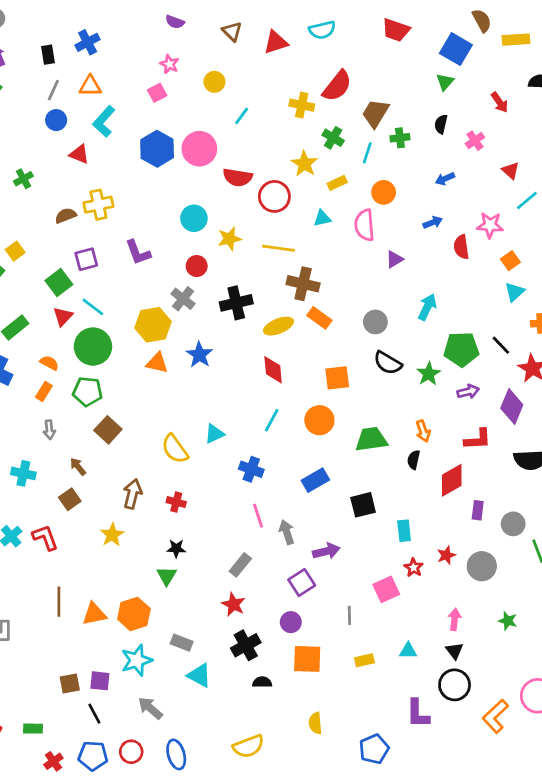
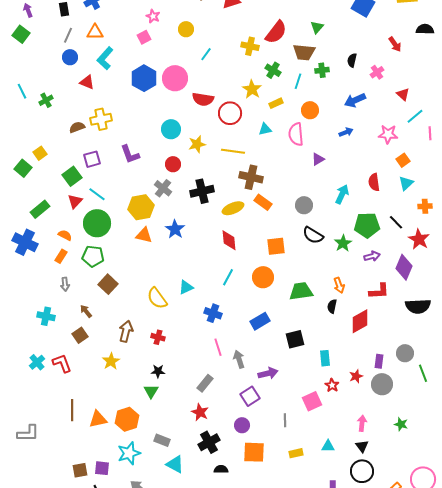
green triangle: (445, 82) -> (317, 27), moved
brown trapezoid: (375, 113) -> (304, 52), turned -115
blue arrow: (445, 179) -> (355, 100), size x1.5
red semicircle: (461, 247) -> (374, 182), moved
purple rectangle: (478, 510) -> (379, 361), moved

